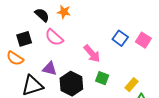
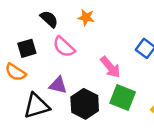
orange star: (64, 12) -> (86, 18), moved
green square: (102, 78) -> (123, 97), size x1.5

